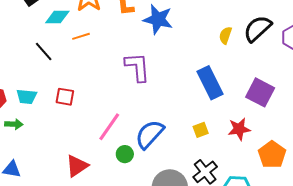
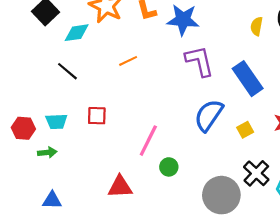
orange line: (81, 36) -> (128, 61), moved
purple L-shape: (137, 67) -> (200, 61), moved
blue semicircle: (150, 134) -> (209, 115), moved
red triangle: (77, 166) -> (120, 187), turned 40

